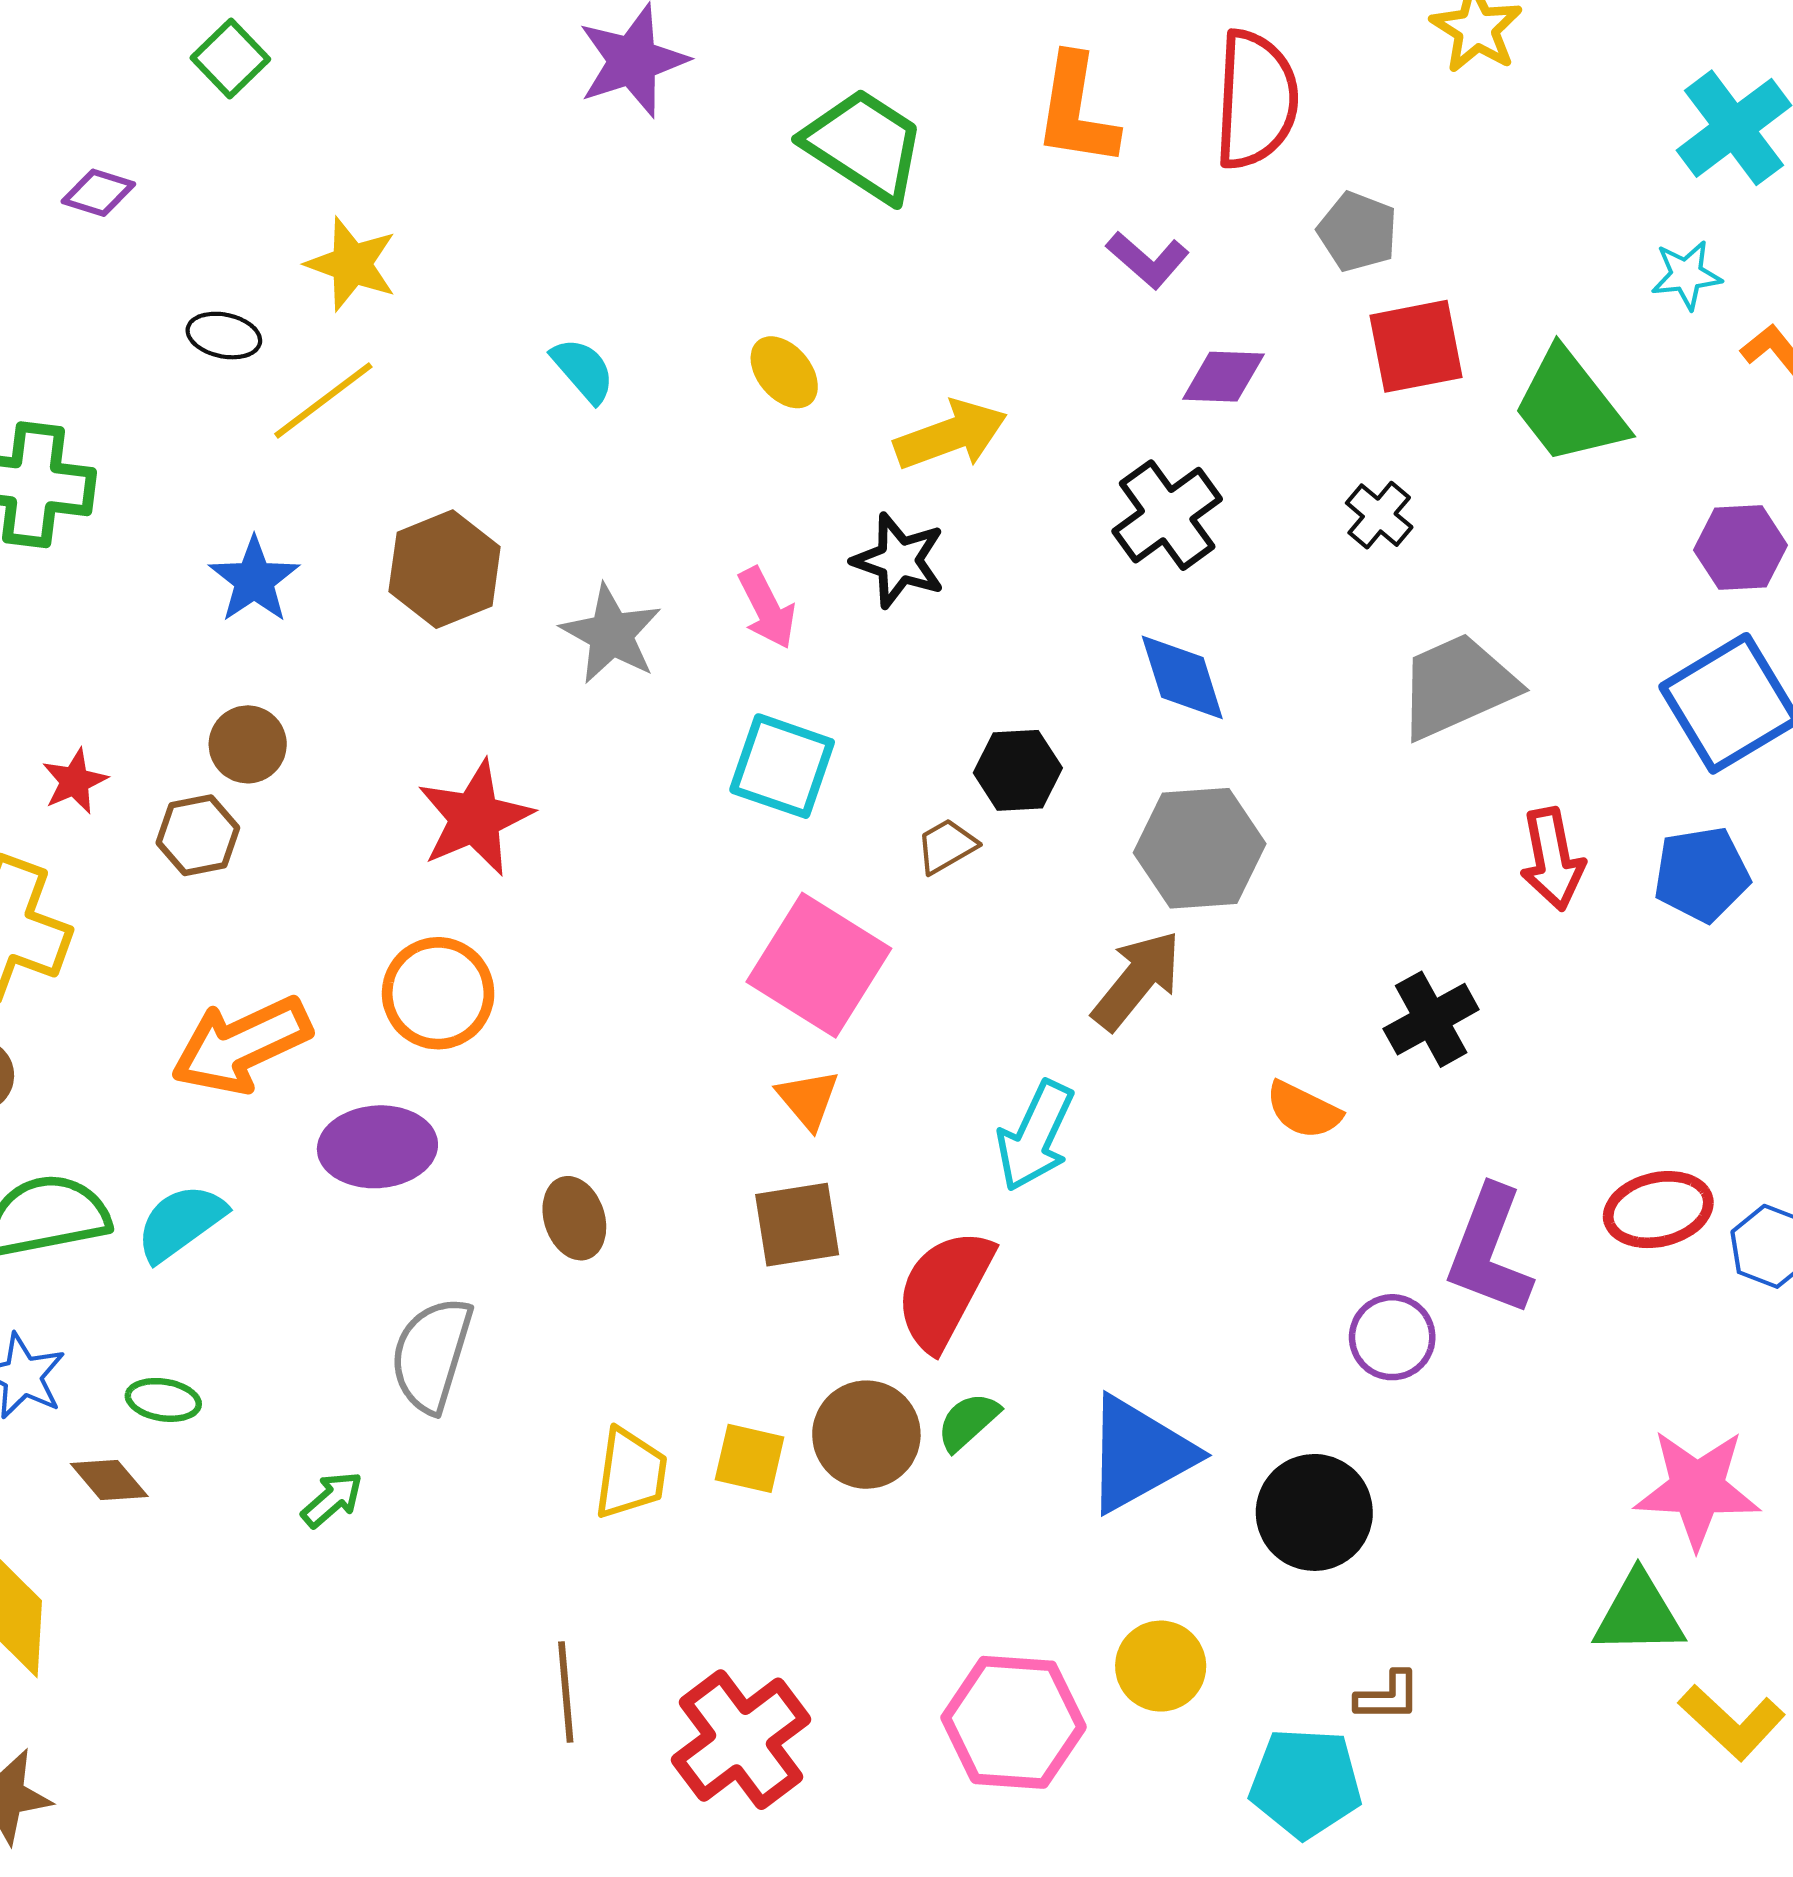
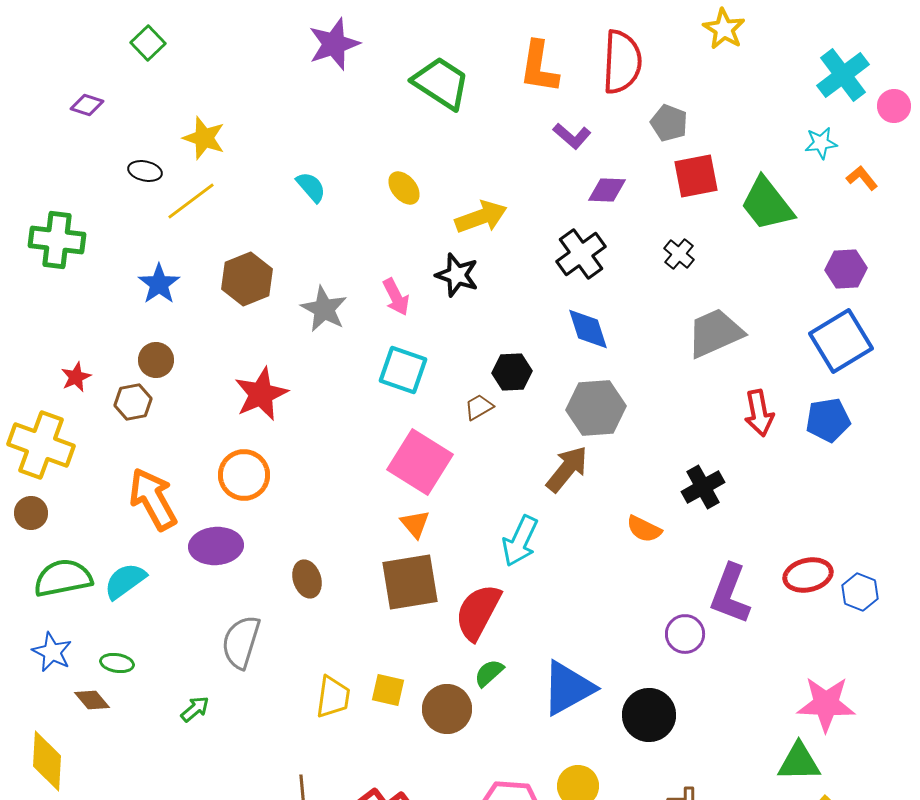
orange arrow: (241, 1045) -> (153, 499), turned 86
brown square: (797, 1225) -> (410, 582), size x1.4
brown circle: (866, 1435) -> (447, 709), moved

